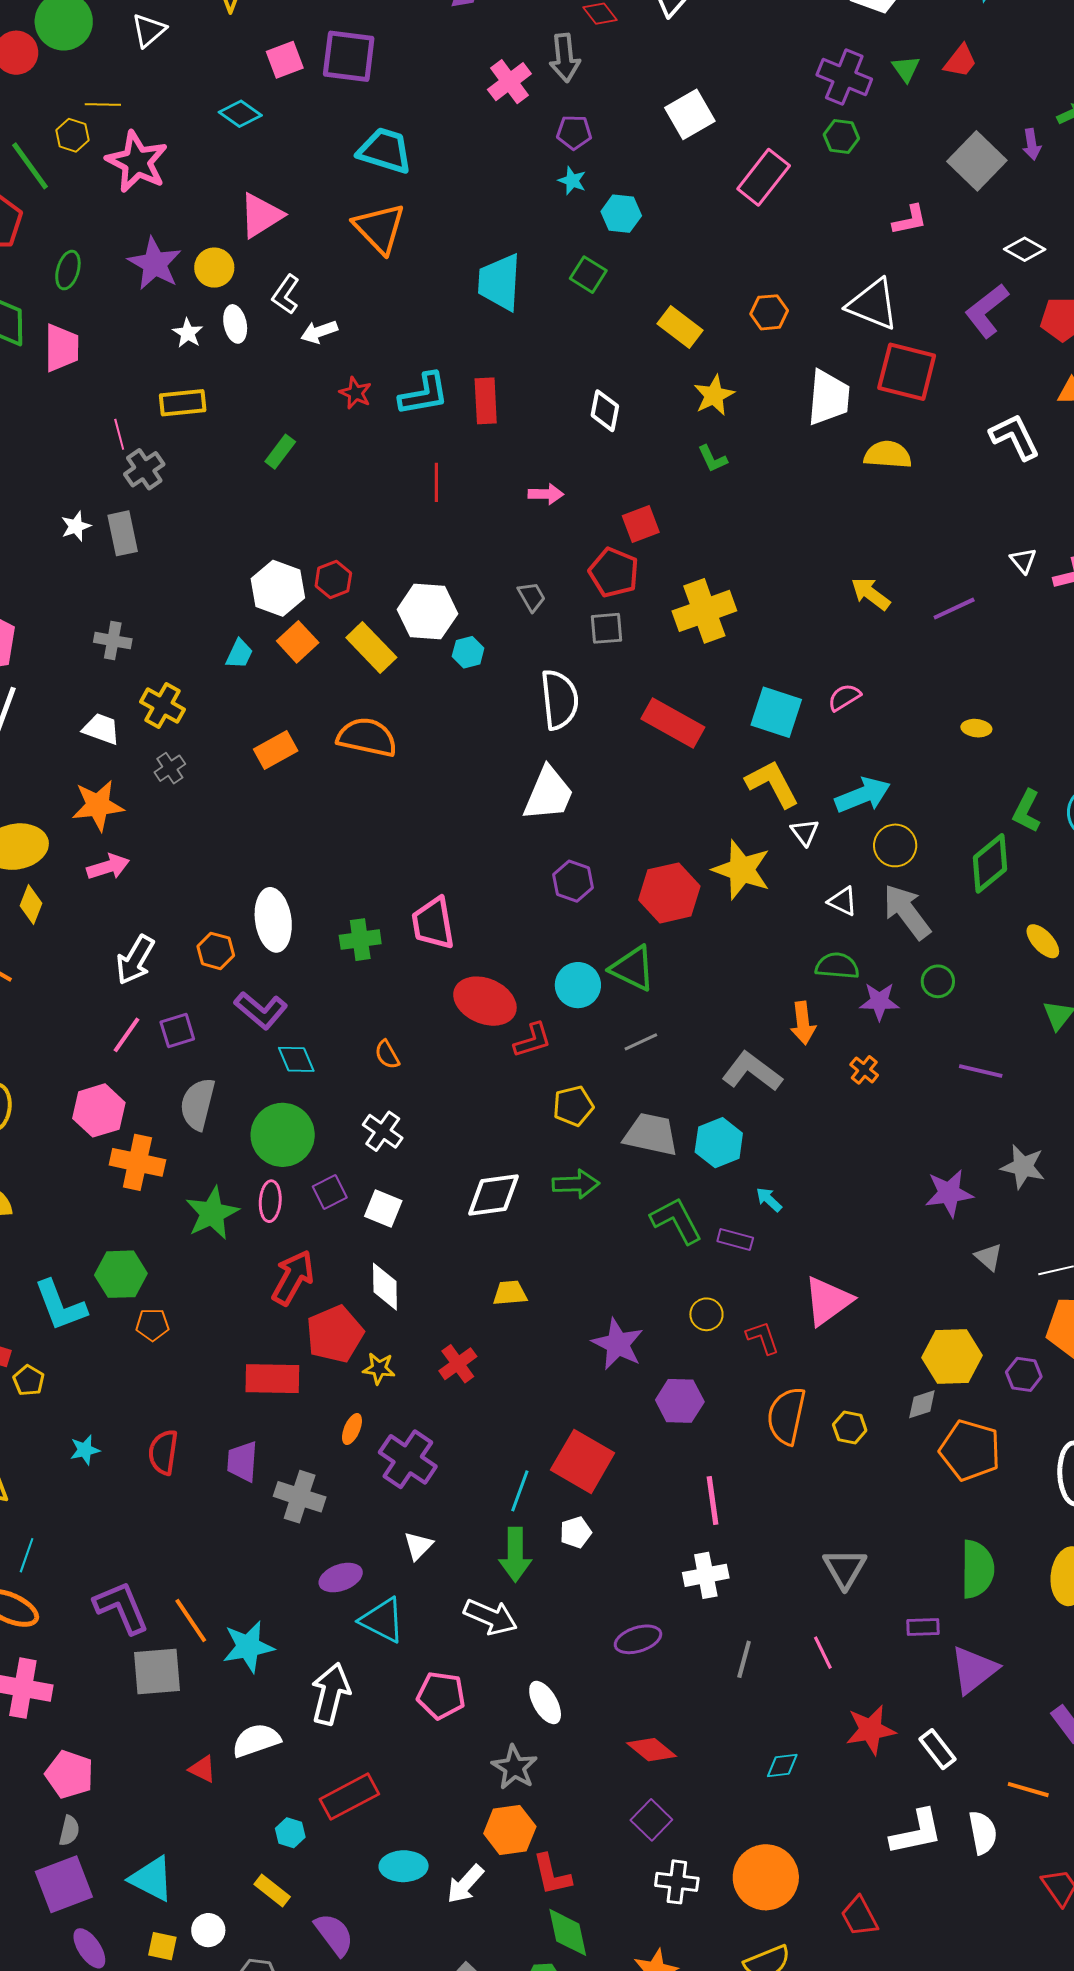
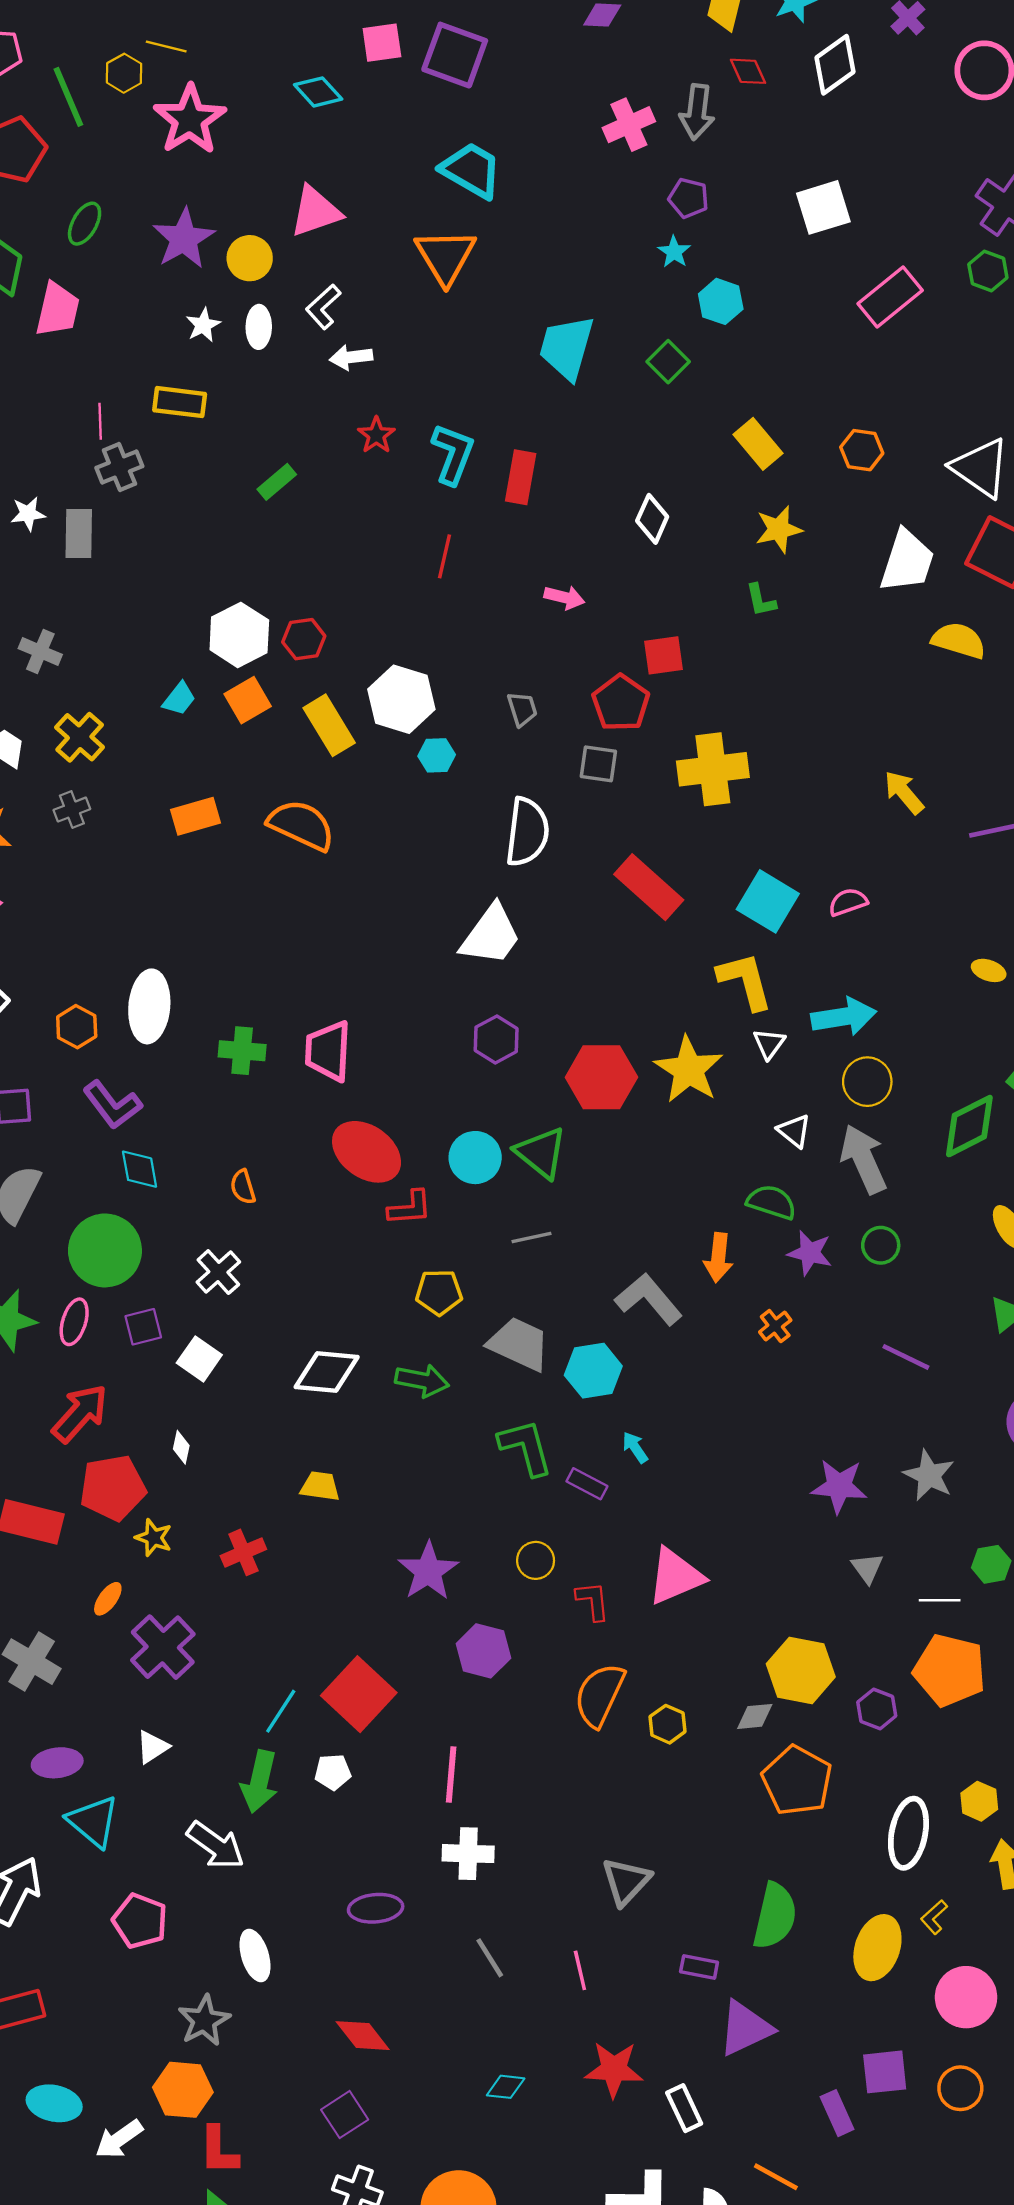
cyan L-shape: (424, 394) -> (453, 454), turned -72
white diamond: (385, 1287) -> (181, 1447), size x0.6
pink line: (712, 1500) -> (451, 1774), moved
gray line: (744, 1659) -> (490, 1958), turned -60

